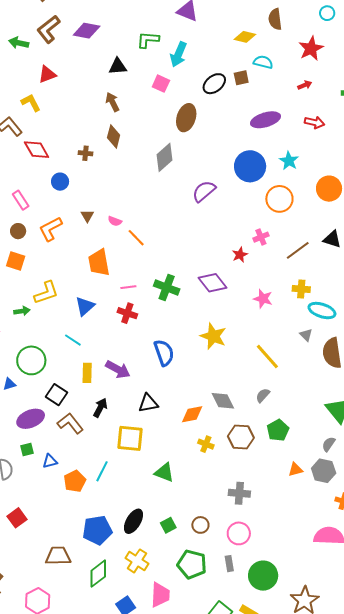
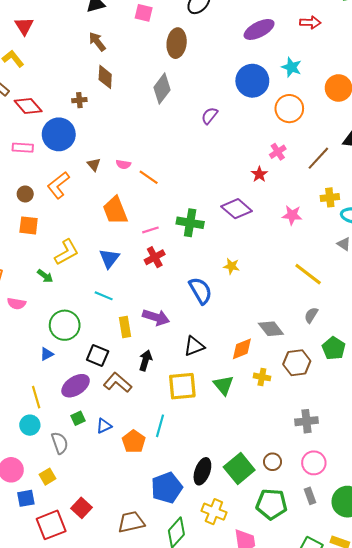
red triangle: (47, 74) -> (24, 26), turned -30
blue circle: (60, 182) -> (59, 134), size x1.8
purple semicircle: (204, 191) -> (210, 116), size x0.7
pink rectangle: (21, 200) -> (23, 148), moved, turned -42
green arrow: (22, 311) -> (45, 276), turned 56
red cross: (127, 313) -> (155, 257), turned -36
yellow star: (213, 336) -> (231, 266), moved, size x0.6
green triangle: (164, 472) -> (223, 385), moved, turned 40
red square: (17, 518) -> (82, 508), moved
green square: (168, 525) -> (239, 469), size x1.8

